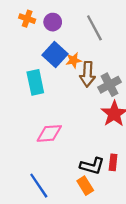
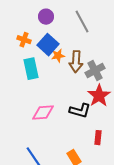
orange cross: (27, 19) -> (24, 40), moved
orange star: (74, 60) -> (58, 56), moved
black L-shape: (92, 166) -> (80, 111), moved

